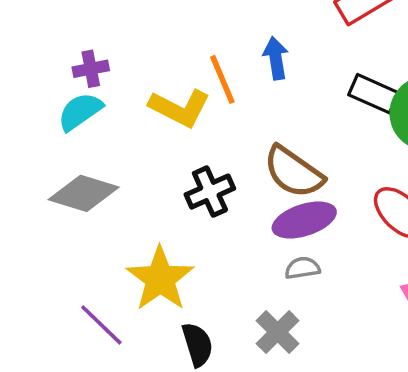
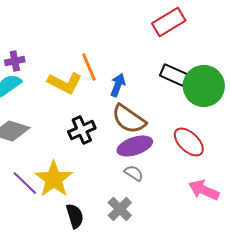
blue arrow: (276, 58) -> (118, 85), moved, turned 30
gray semicircle: (302, 268) -> (134, 173), turned 42
purple line: (101, 325) -> (25, 183), moved

